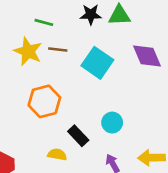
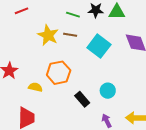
green line: (44, 22) -> (73, 15), moved
yellow semicircle: (57, 155) -> (35, 87), moved

